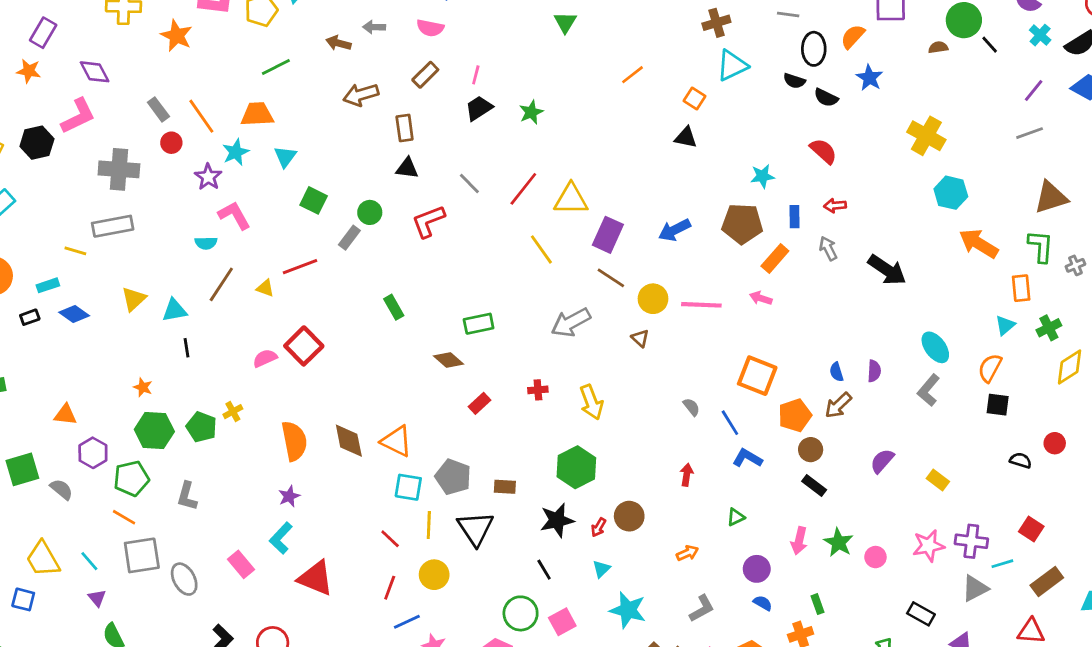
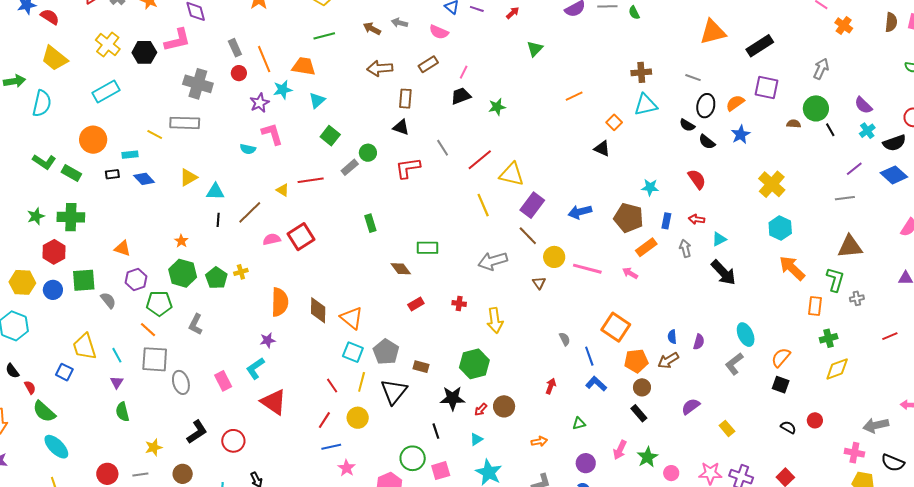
brown line: (221, 284) -> (250, 212), moved
cyan triangle: (1005, 325) -> (719, 239), moved

